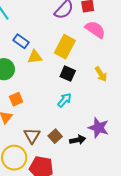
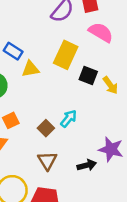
black square: (68, 74) -> (88, 75), moved
brown triangle: (32, 136) -> (47, 161), moved
brown square: (55, 136) -> (46, 128), moved

